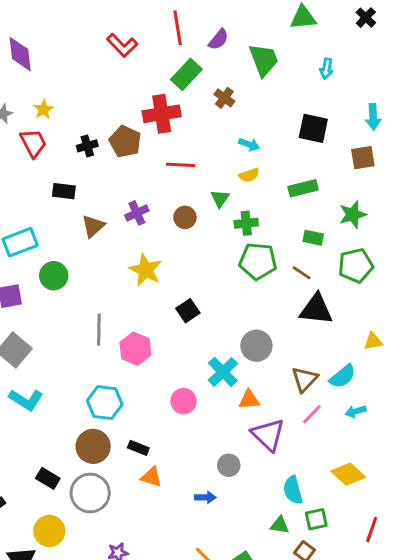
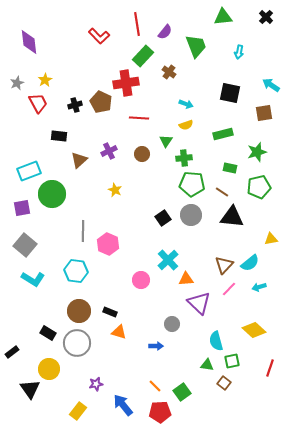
cyan arrow: (373, 117) -> (271, 85), turned 126
yellow star: (146, 270) -> (115, 190), size x0.6
green circle: (54, 276) -> (52, 194), size x1.4
black square: (188, 311) -> (163, 218), moved
gray circle: (256, 346) -> (191, 215), moved
cyan hexagon: (105, 403) -> (76, 271), moved

